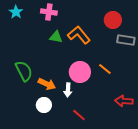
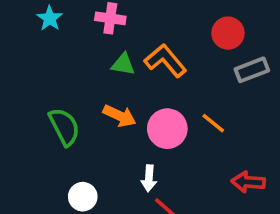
gray rectangle: (126, 40) -> (252, 70), turned -30
orange arrow: (47, 84) -> (120, 116), moved
white arrow: (68, 90) -> (149, 178), moved
white circle: (44, 105) -> (83, 197), moved

